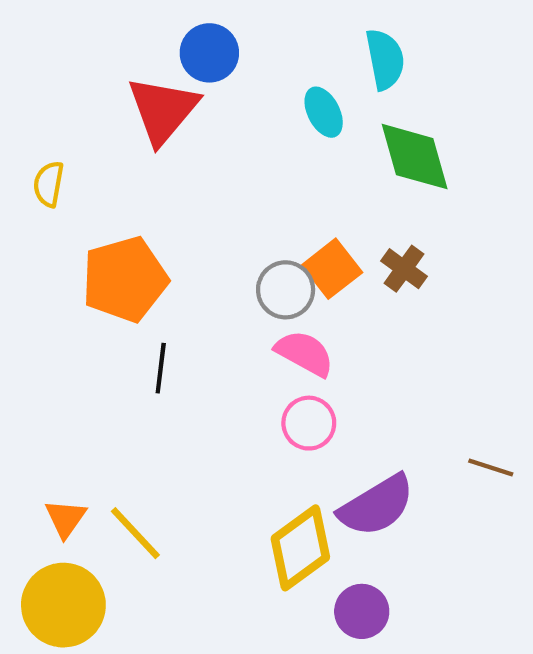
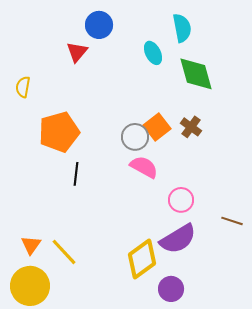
red triangle: (163, 110) -> (77, 52), size x0.6
pink circle: (309, 423) -> (181, 200), moved

